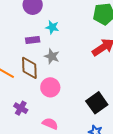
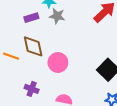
gray star: (52, 56) -> (57, 16), moved

